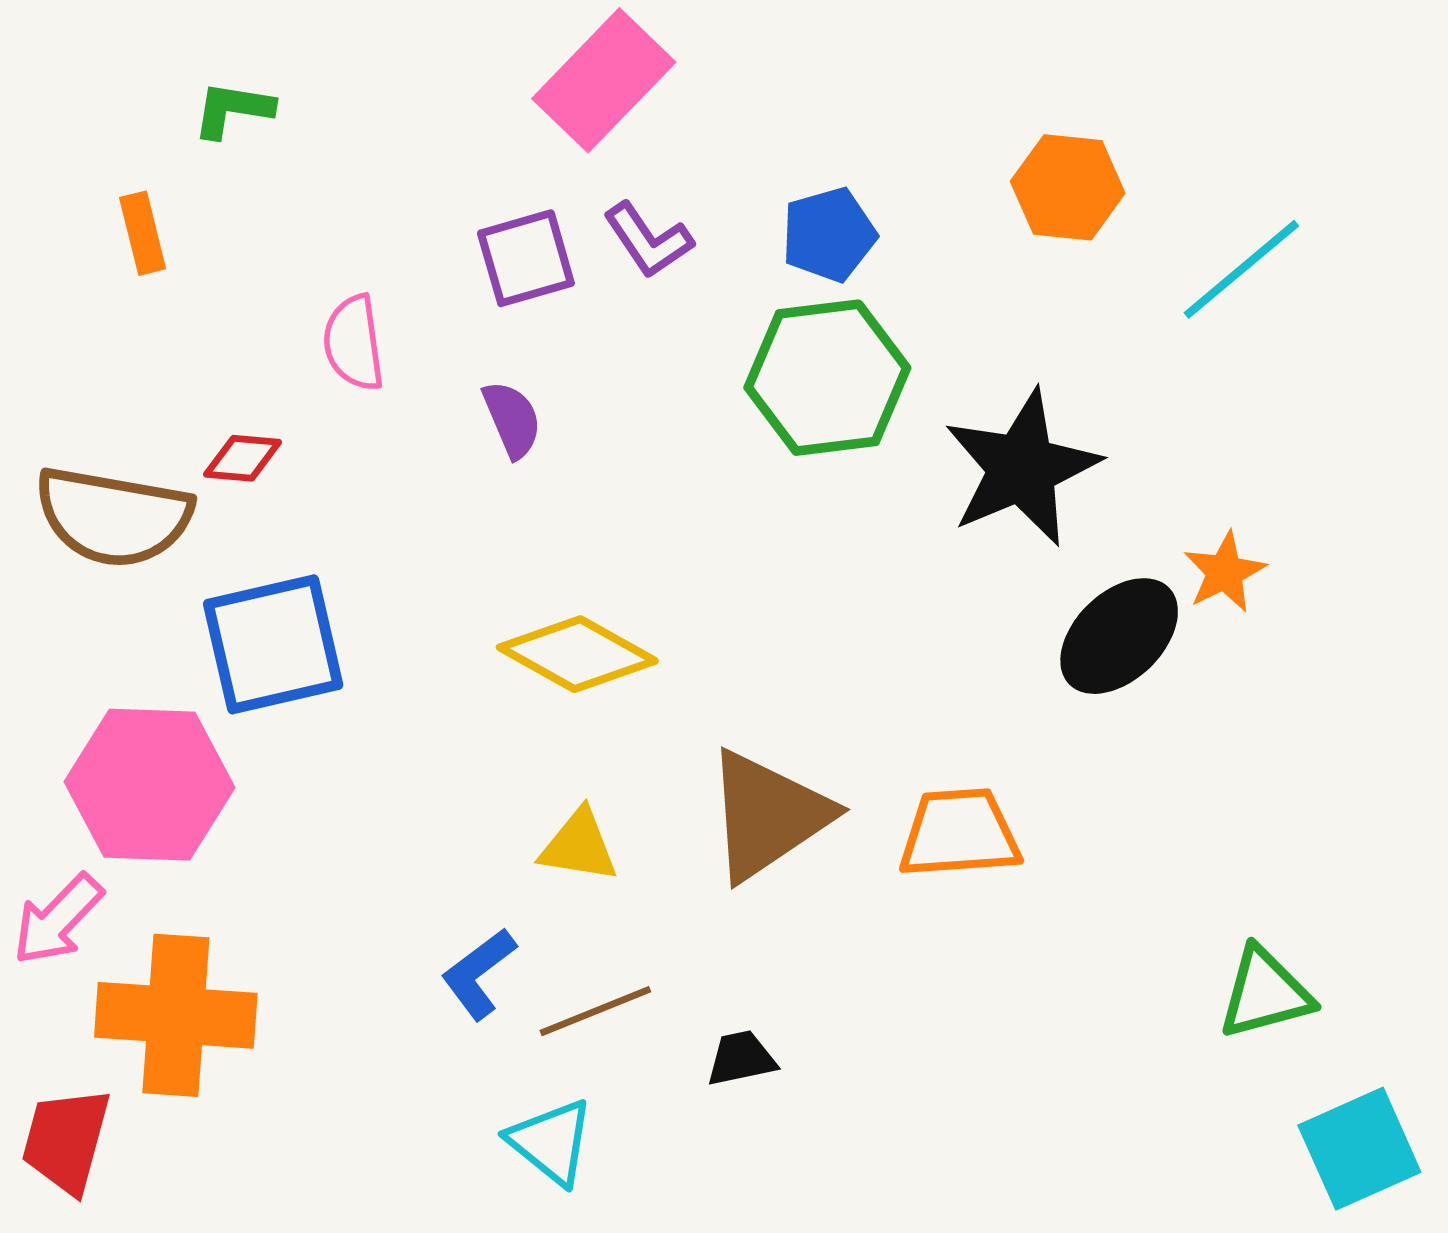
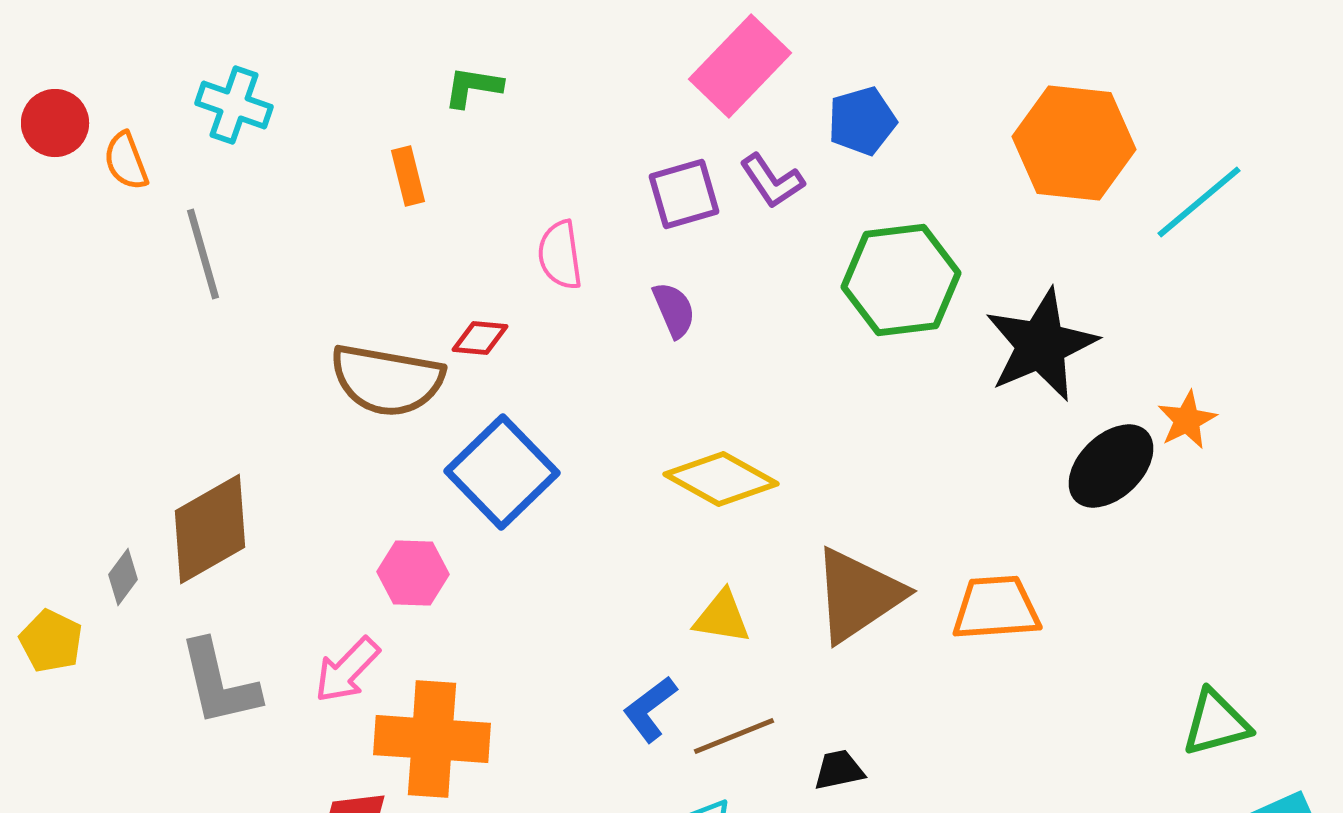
orange hexagon: (1068, 187) -> (1074, 143), size x1.5
blue pentagon: (829, 235) -> (862, 121), moved
blue square: (273, 644) -> (502, 472), turned -31
pink hexagon: (149, 785) -> (413, 573), size x0.6

